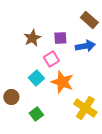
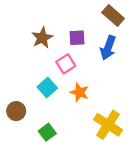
blue arrow: (85, 46) -> (108, 48), turned 120
orange star: (62, 82) -> (79, 92), size x0.7

